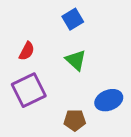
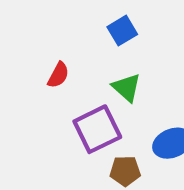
purple square: (29, 90) -> (97, 129), moved

